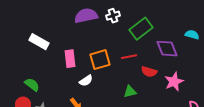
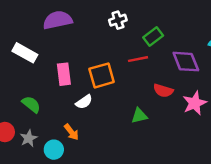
purple semicircle: (86, 16) -> (58, 20), moved
green rectangle: (141, 29) -> (153, 36), size x0.7
red line: (129, 57) -> (138, 59), moved
green semicircle: (32, 85) -> (31, 104), moved

